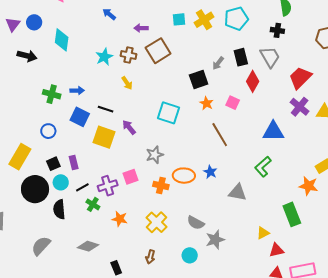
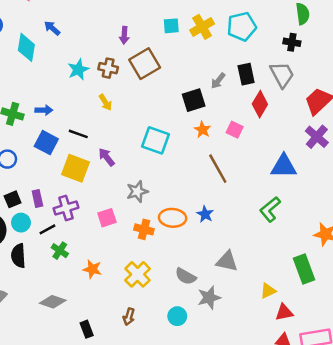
blue arrow: (109, 14) -> (52, 28), moved
purple arrow: (141, 28) -> (124, 35), turned -88
purple cross: (108, 186) -> (66, 208), moved
gray triangle: (238, 192) -> (227, 261), moved

